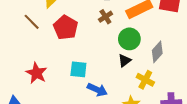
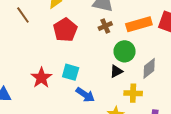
brown line: (32, 22) -> (23, 15), moved
red star: (36, 73) -> (41, 78), moved
yellow cross: (145, 80) -> (133, 93), turned -36

